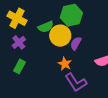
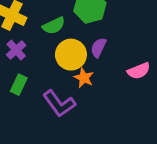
yellow circle: (60, 36) -> (71, 55), moved
purple L-shape: (76, 82) -> (59, 104), moved

